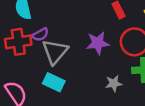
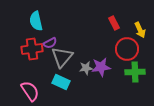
purple star: (98, 43) -> (101, 67), moved
gray star: (114, 83) -> (86, 68), moved

